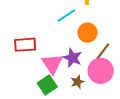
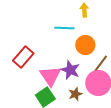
cyan line: (66, 16) -> (64, 28), turned 36
red rectangle: (25, 45) -> (23, 57), turned -45

